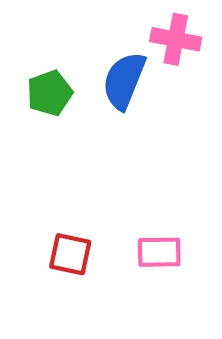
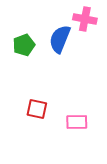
red square: (70, 254) -> (37, 109), moved

